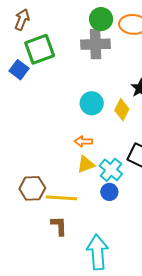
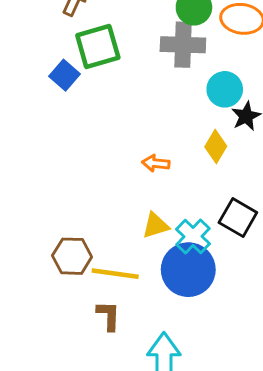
cyan circle: (92, 103) -> (225, 89), moved
orange arrow: (83, 141) -> (156, 163), moved
blue circle: (109, 192) -> (188, 270), size x2.0

